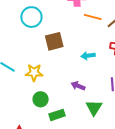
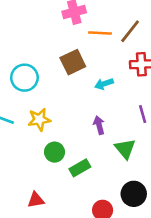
cyan circle: (31, 17) -> (24, 78), moved
brown square: (54, 41) -> (73, 62), moved
purple arrow: (78, 86) -> (99, 125), turned 64

